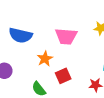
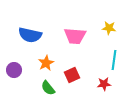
orange star: (45, 59) -> (46, 63), moved

